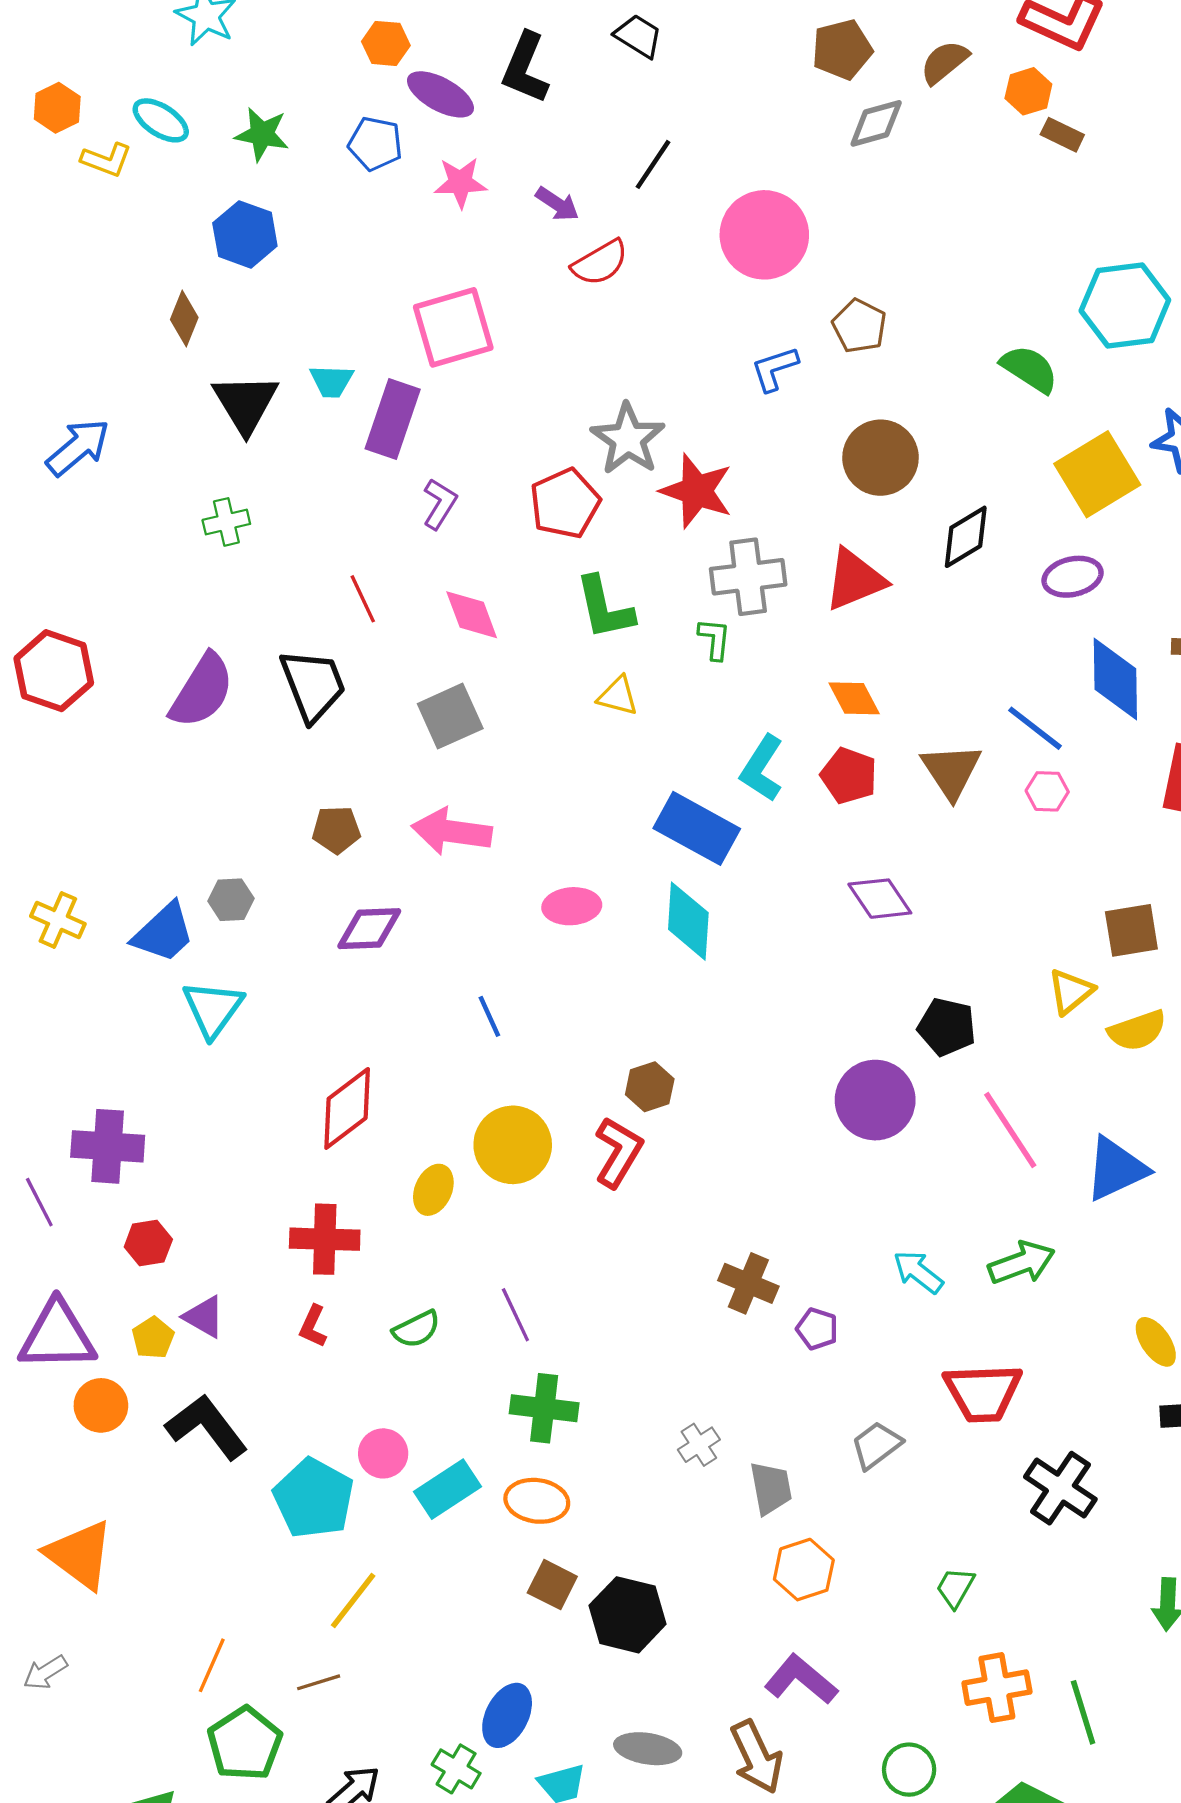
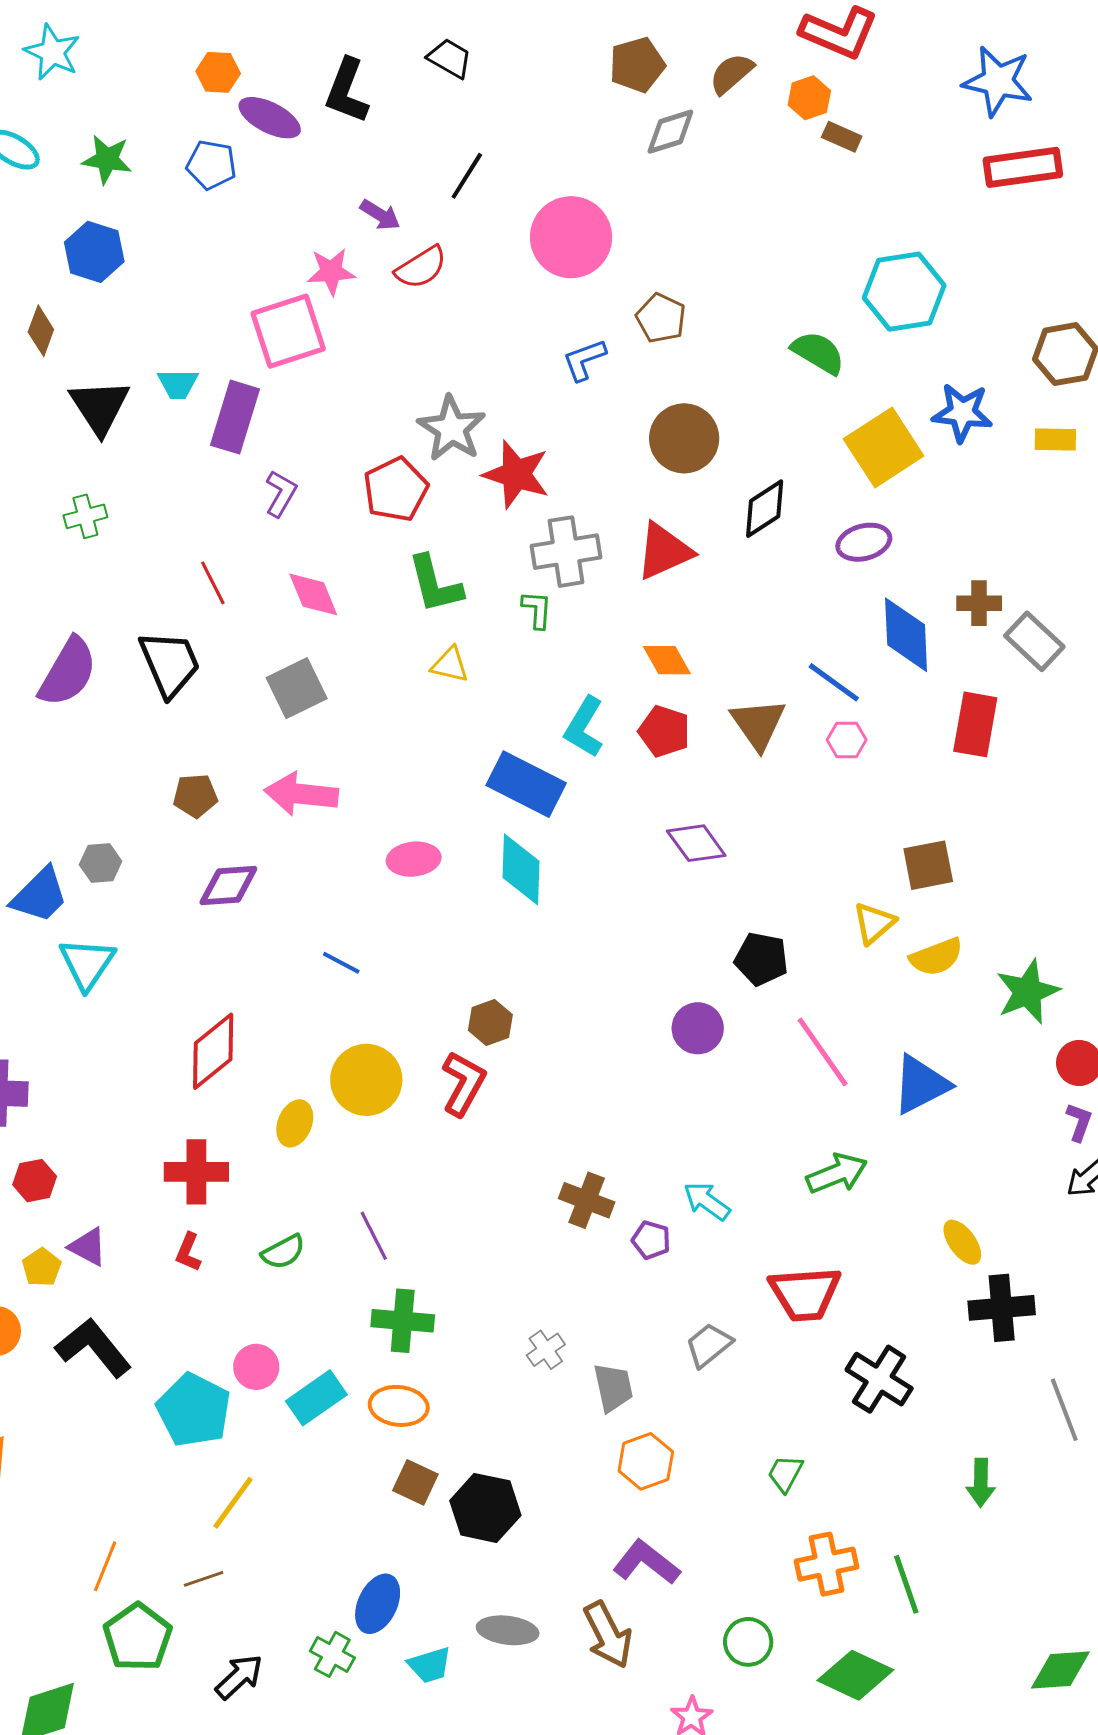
pink star: (460, 183) -> (331, 272), moved
blue line: (489, 1016) -> (341, 963), turned -36
purple circle: (875, 1100) -> (698, 1028), size x0.7
cyan arrow: (918, 1272) -> (707, 1201), moved

